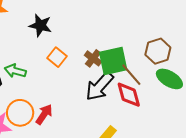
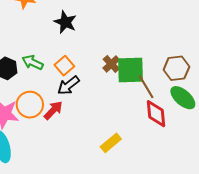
orange square: (57, 57) -> (64, 66), moved
black arrow: (100, 86) -> (68, 85), moved, size x0.7
red diamond: (129, 95) -> (156, 114), moved

